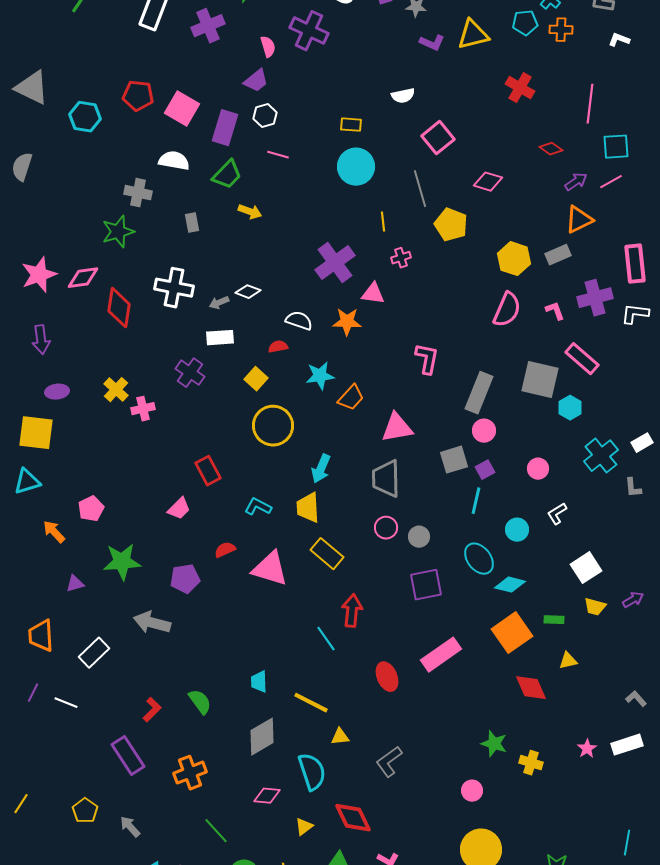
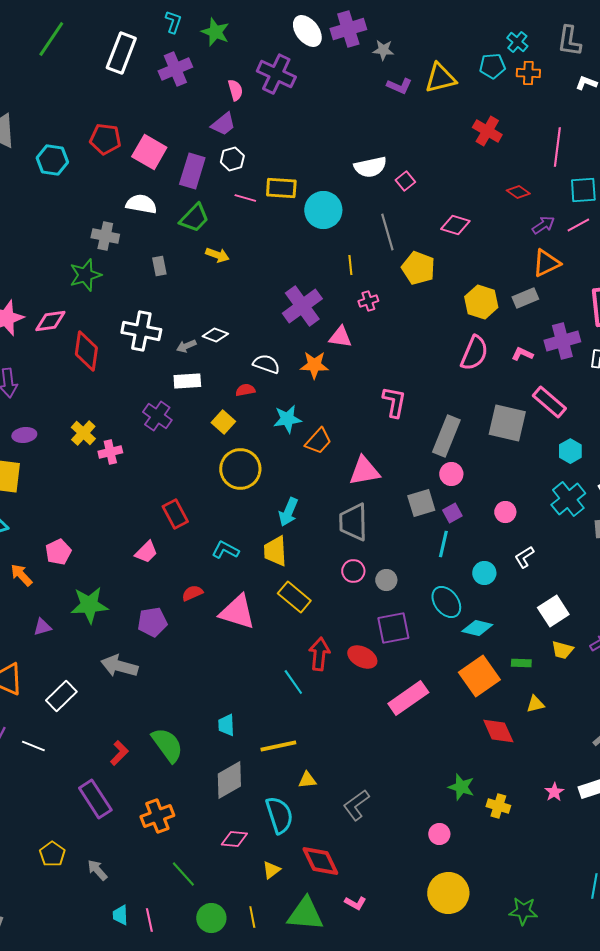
white semicircle: (403, 96) -> (370, 167), moved, size x1.4
yellow rectangle: (351, 125) -> (281, 188), moved, size x1.4
pink square: (438, 138) -> (405, 181), size x0.6
pink L-shape: (555, 311) -> (522, 354), turned -45
cyan hexagon: (570, 408) -> (570, 451), moved
red ellipse: (387, 677) -> (362, 657), moved, turned -40
green semicircle: (200, 702) -> (167, 745), size x1.4
yellow line: (311, 703) -> (278, 746), turned -39

